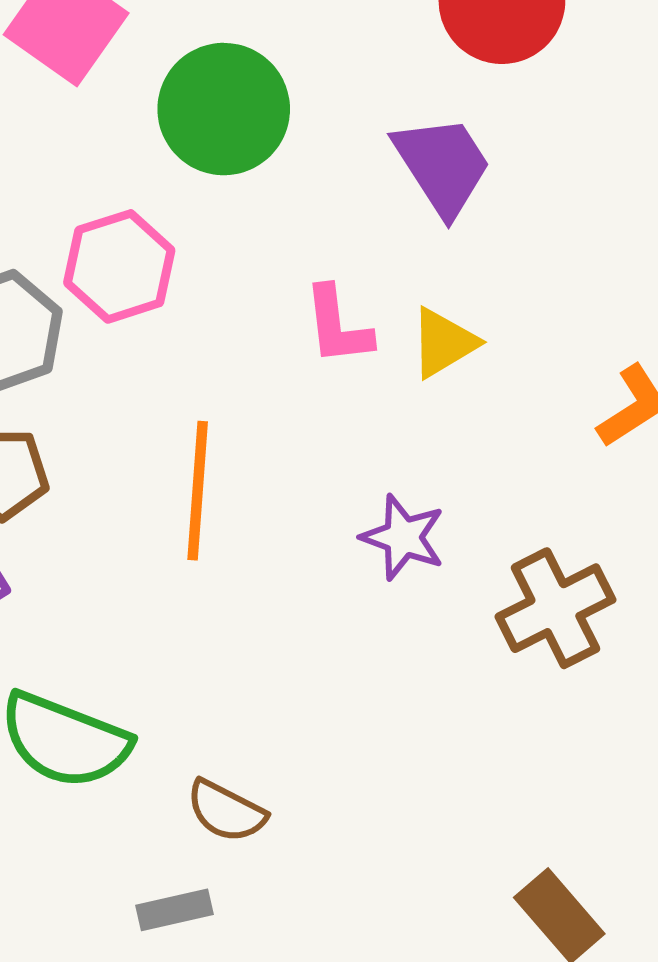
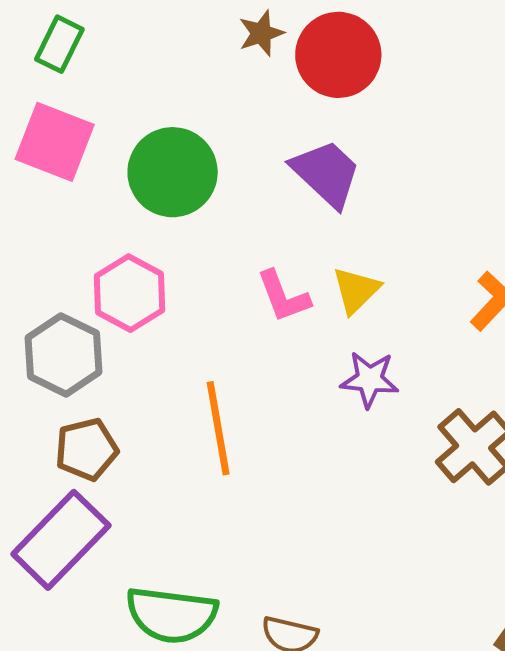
purple star: (403, 537) -> (370, 379), moved

